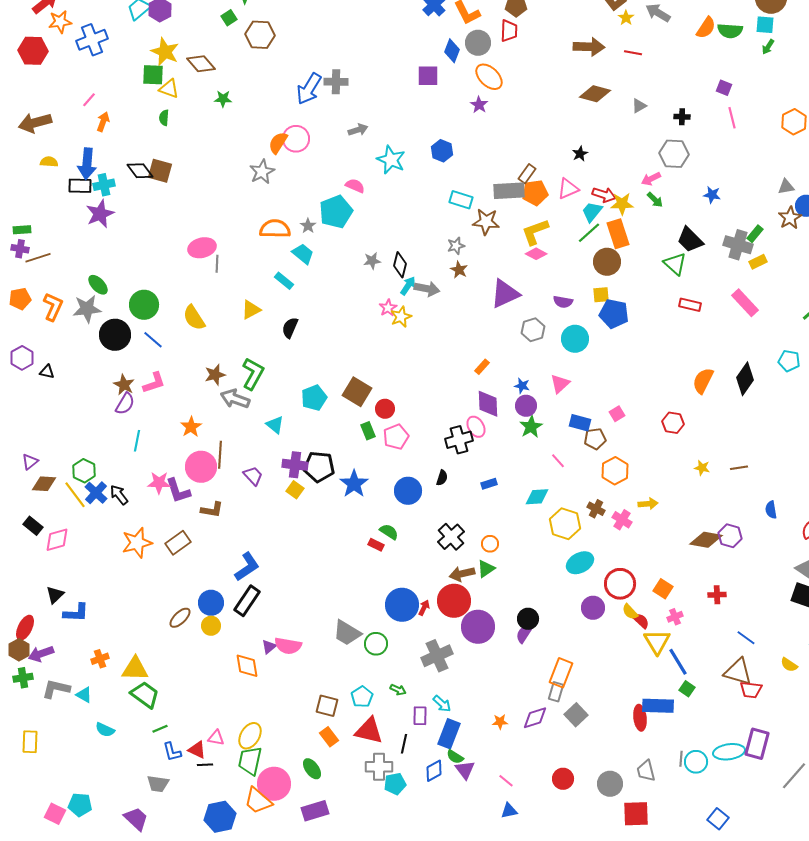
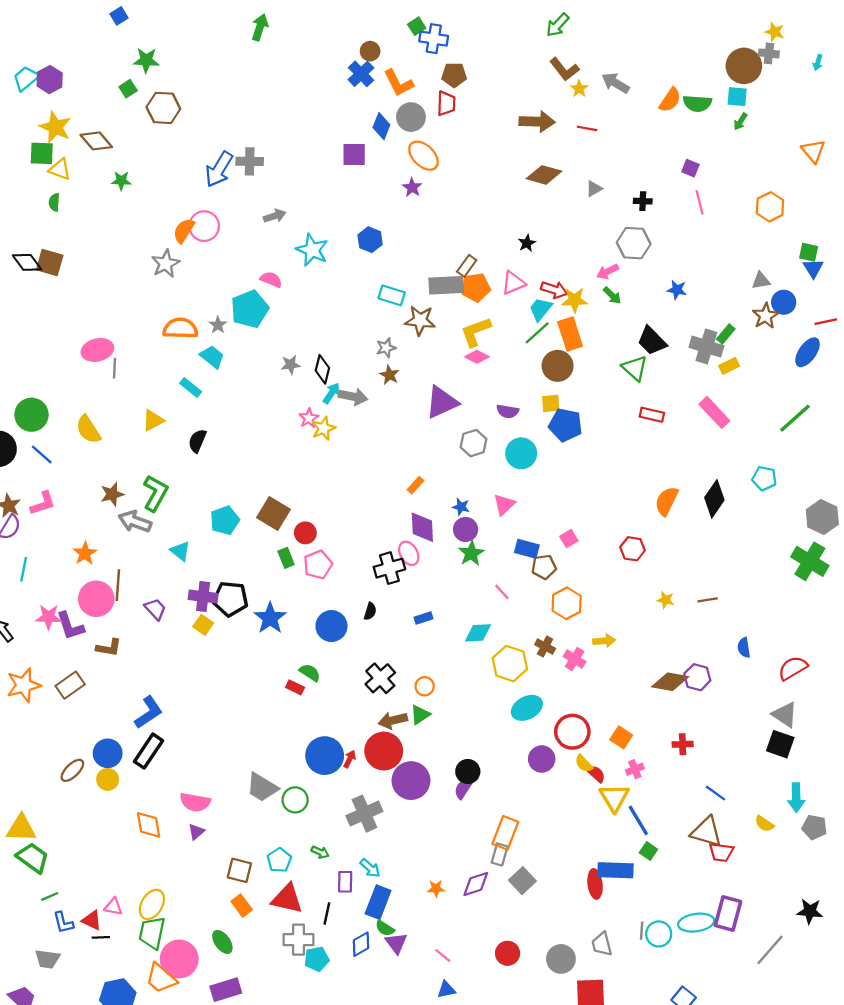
purple triangle: (269, 647) -> (196, 832), moved

